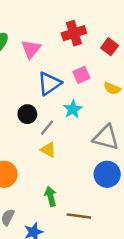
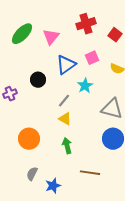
black circle: (27, 114) -> (38, 80), moved
green arrow: (51, 196) -> (67, 146), moved

